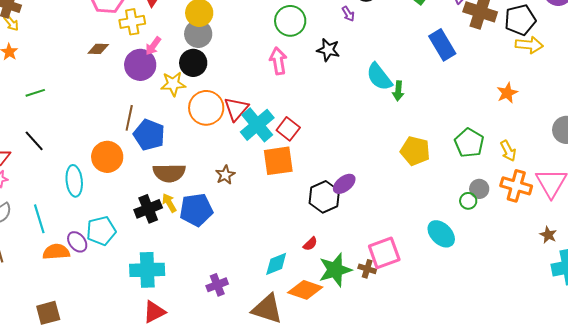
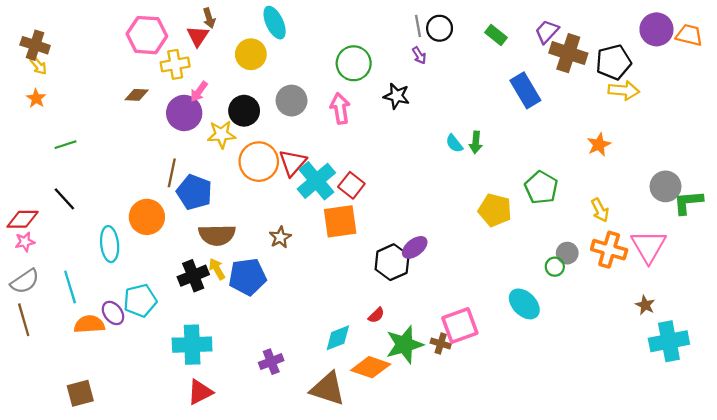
gray circle: (198, 34) -> (292, 101), moved
cyan semicircle: (379, 77) -> (454, 143), moved, size x0.6
green pentagon: (469, 143) -> (541, 188), moved

